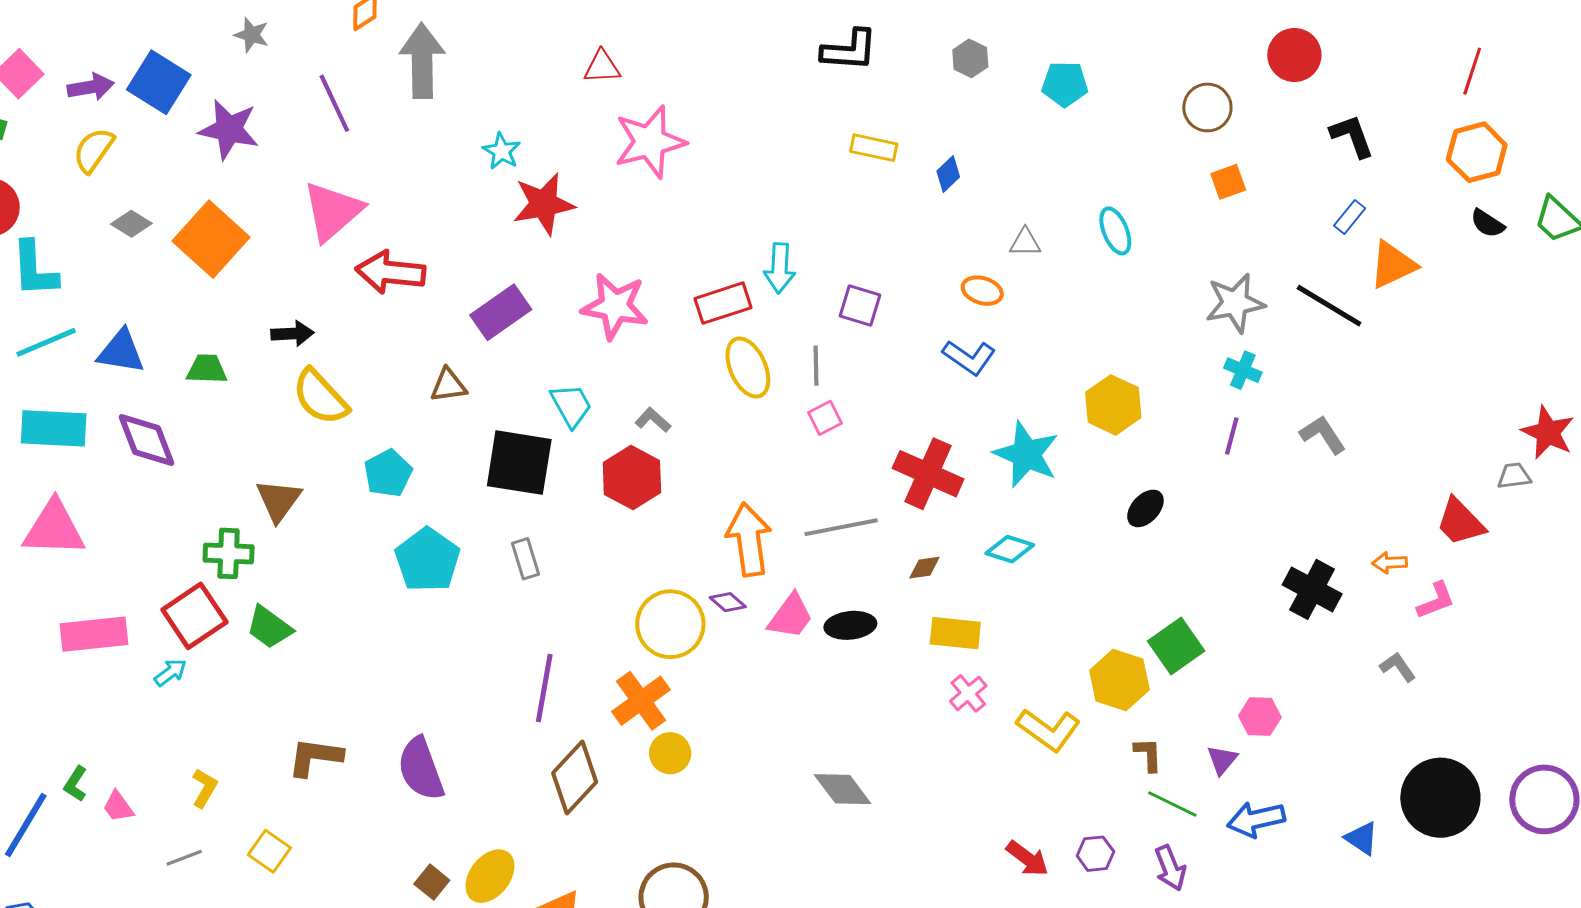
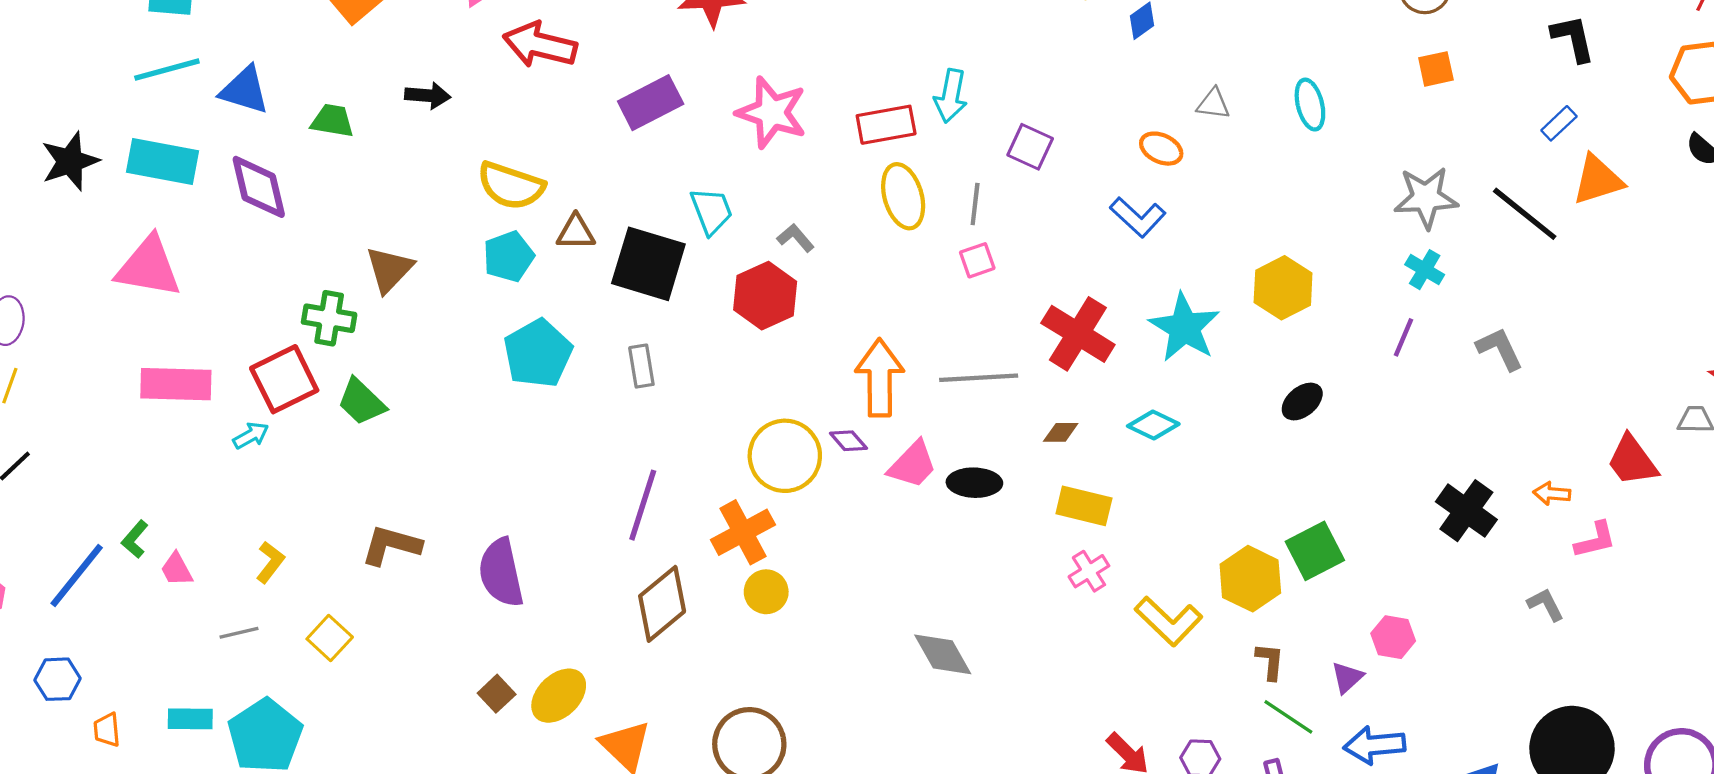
brown triangle: (449, 385) -> (576, 232), moved
yellow semicircle: (320, 397) -> (511, 186), moved, turned -36

